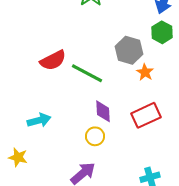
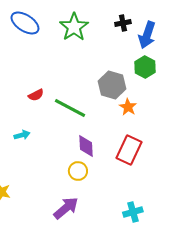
red semicircle: (53, 60) -> (36, 95), size x0.6
red rectangle: (146, 115) -> (129, 150), turned -40
cyan arrow: (39, 120) -> (22, 135), moved, size x0.7

